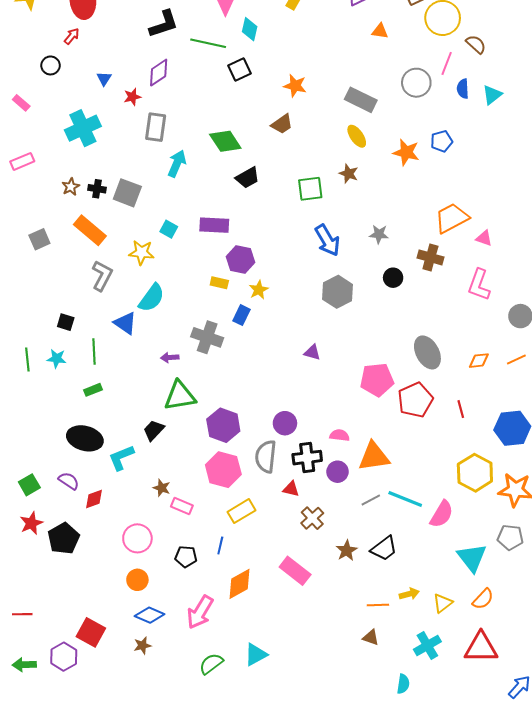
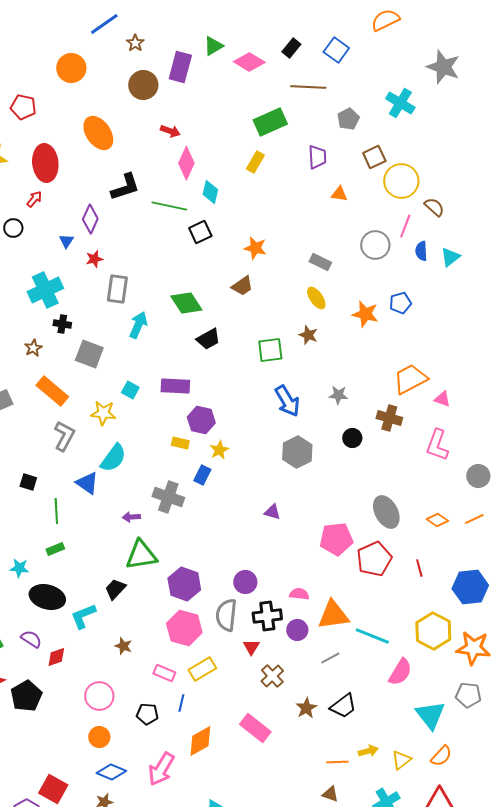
purple diamond: (159, 73) -> (90, 219), moved, turned -32
gray rectangle: (361, 100) -> (320, 262), size x0.7
black cross: (97, 189) -> (62, 324), moved
cyan star: (57, 359) -> (19, 568), moved
orange diamond: (479, 361) -> (437, 520), turned 40
red triangle: (291, 489) -> (251, 647), turned 48
cyan line: (405, 499) -> (372, 636), moved
pink rectangle: (182, 506) -> (164, 673), moved

